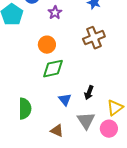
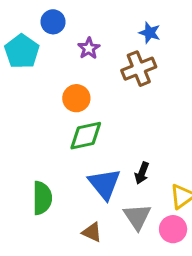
brown cross: (94, 38) -> (139, 69), moved
blue triangle: (65, 100) -> (104, 184), size x1.6

